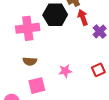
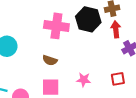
red square: (98, 70) -> (118, 79), moved

